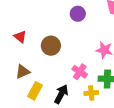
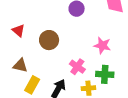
brown triangle: (23, 72) -> (20, 65), turned 35

